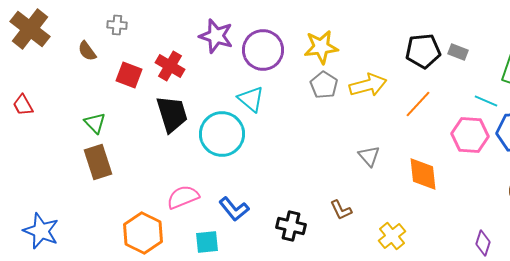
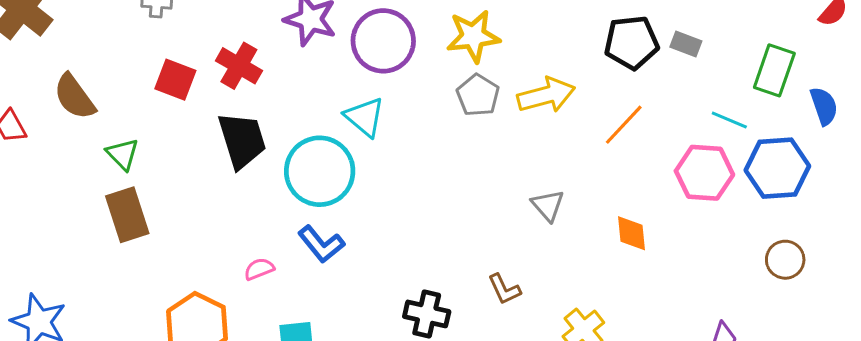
brown semicircle: (87, 51) -> (74, 97), moved, size x1.5
orange diamond: (423, 174) -> (632, 233), size x0.7
pink semicircle: (183, 197) -> (259, 269), size x0.6
blue L-shape: (234, 209) -> (321, 244), moved

